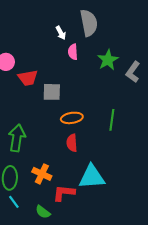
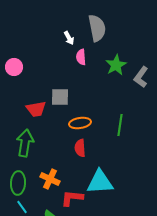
red trapezoid: (28, 78) -> (36, 109), moved

